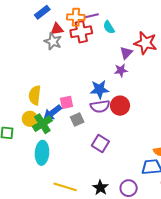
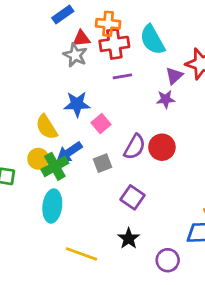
purple line: (92, 16) -> (122, 76), moved
cyan semicircle: (109, 27) -> (152, 40), size x1.6
blue star: (99, 89) -> (77, 104), moved
yellow semicircle: (35, 95) -> (47, 127), turned -42
pink square: (67, 102) -> (101, 124), moved, turned -32
purple semicircle: (100, 106) -> (135, 147), turned -54
black star: (100, 188) -> (129, 238), moved

